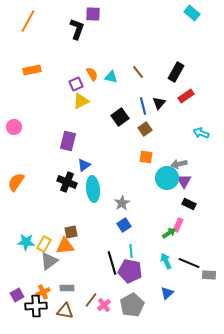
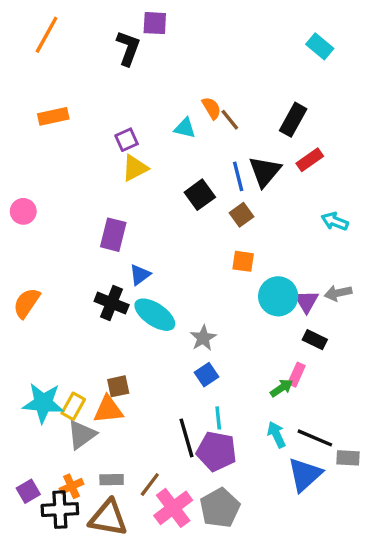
cyan rectangle: (192, 13) -> (320, 46), moved
orange semicircle: (92, 74) -> (211, 108), moved
black triangle: (159, 103) -> (265, 171), size x1.5
gray arrow: (179, 164) -> (338, 293), moved
cyan ellipse: (93, 189) -> (155, 315), turned -50
cyan star: (26, 242) -> (43, 403), size x1.4
blue triangle: (167, 293) -> (305, 475), moved, size x1.6
brown line: (91, 300) -> (150, 485), moved
pink cross: (104, 305) -> (173, 508), size x1.6
brown triangle: (65, 311) -> (108, 518), size x1.4

